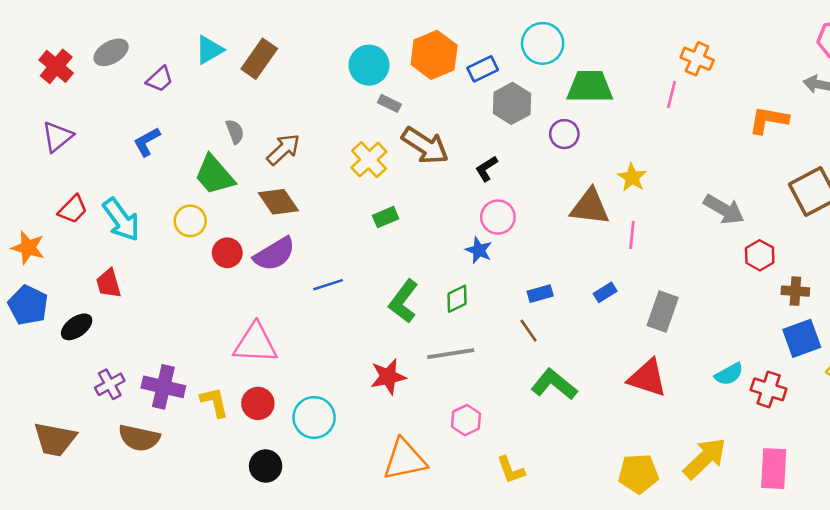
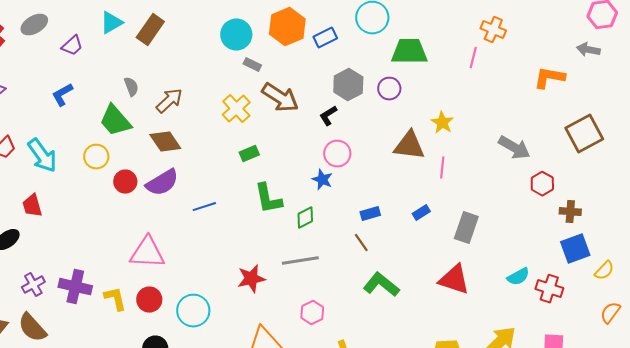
gray hexagon: (512, 103) -> (348, 85), moved
green L-shape: (403, 301) -> (268, 199), moved, turned -48
brown semicircle: (139, 438) -> (32, 328), moved, turned 36

